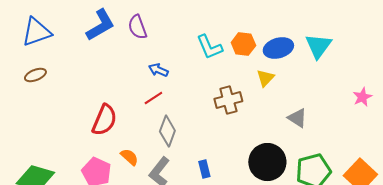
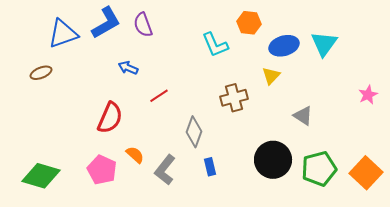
blue triangle: (36, 32) -> (63, 34), moved
orange hexagon: (243, 44) -> (249, 23), moved
blue arrow: (158, 70) -> (128, 68), moved
gray diamond: (167, 131) -> (194, 132), moved

